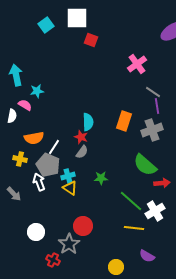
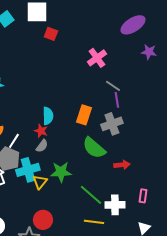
green semicircle: (145, 165) -> (94, 148), moved
cyan cross: (68, 176) -> (28, 170), size x1.6
green star: (101, 178) -> (61, 172), size x1.5
red arrow: (162, 183) -> (122, 165), moved
yellow triangle: (70, 188) -> (40, 182), moved, turned 35
white cross: (155, 211) -> (115, 205), turned 30

